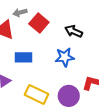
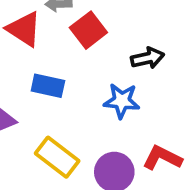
black arrow: (74, 31) -> (148, 58), turned 132

